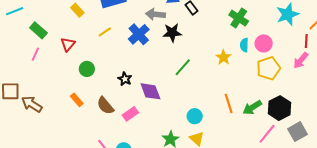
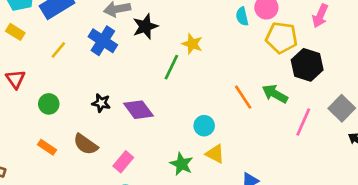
yellow star: (223, 57) -> (192, 44), moved
yellow pentagon: (268, 68) -> (282, 38), turned -30
green arrow: (252, 108) -> (275, 94), turned 78
black hexagon: (279, 108) -> (307, 65), moved
pink rectangle: (130, 114) -> (123, 162), moved

